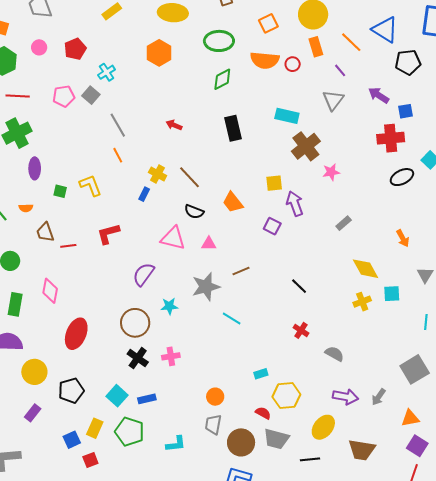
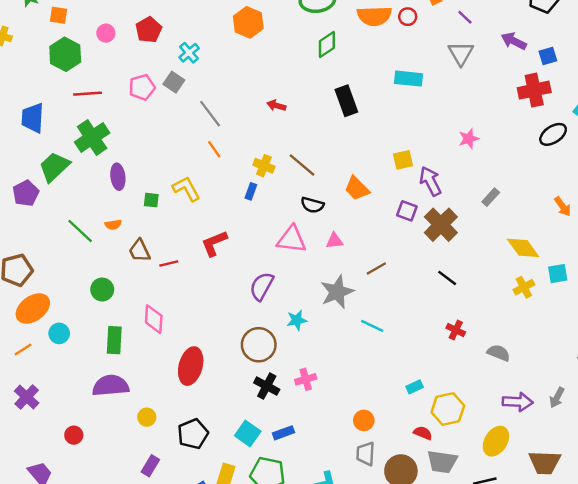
brown cross: (306, 146) -> (441, 225), moved
yellow circle: (34, 372) -> (147, 417), size x0.6

